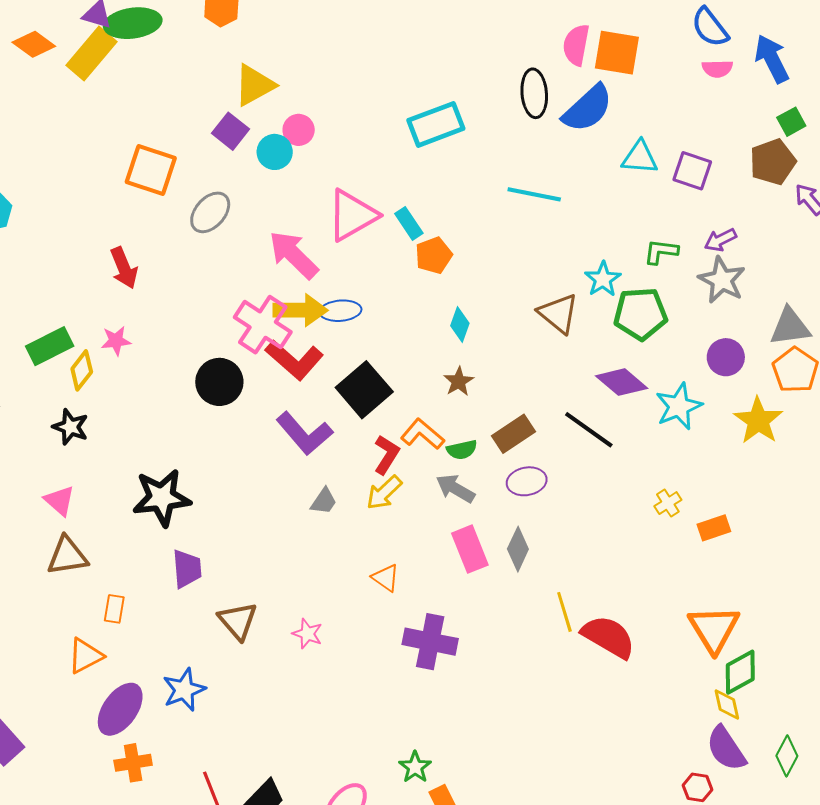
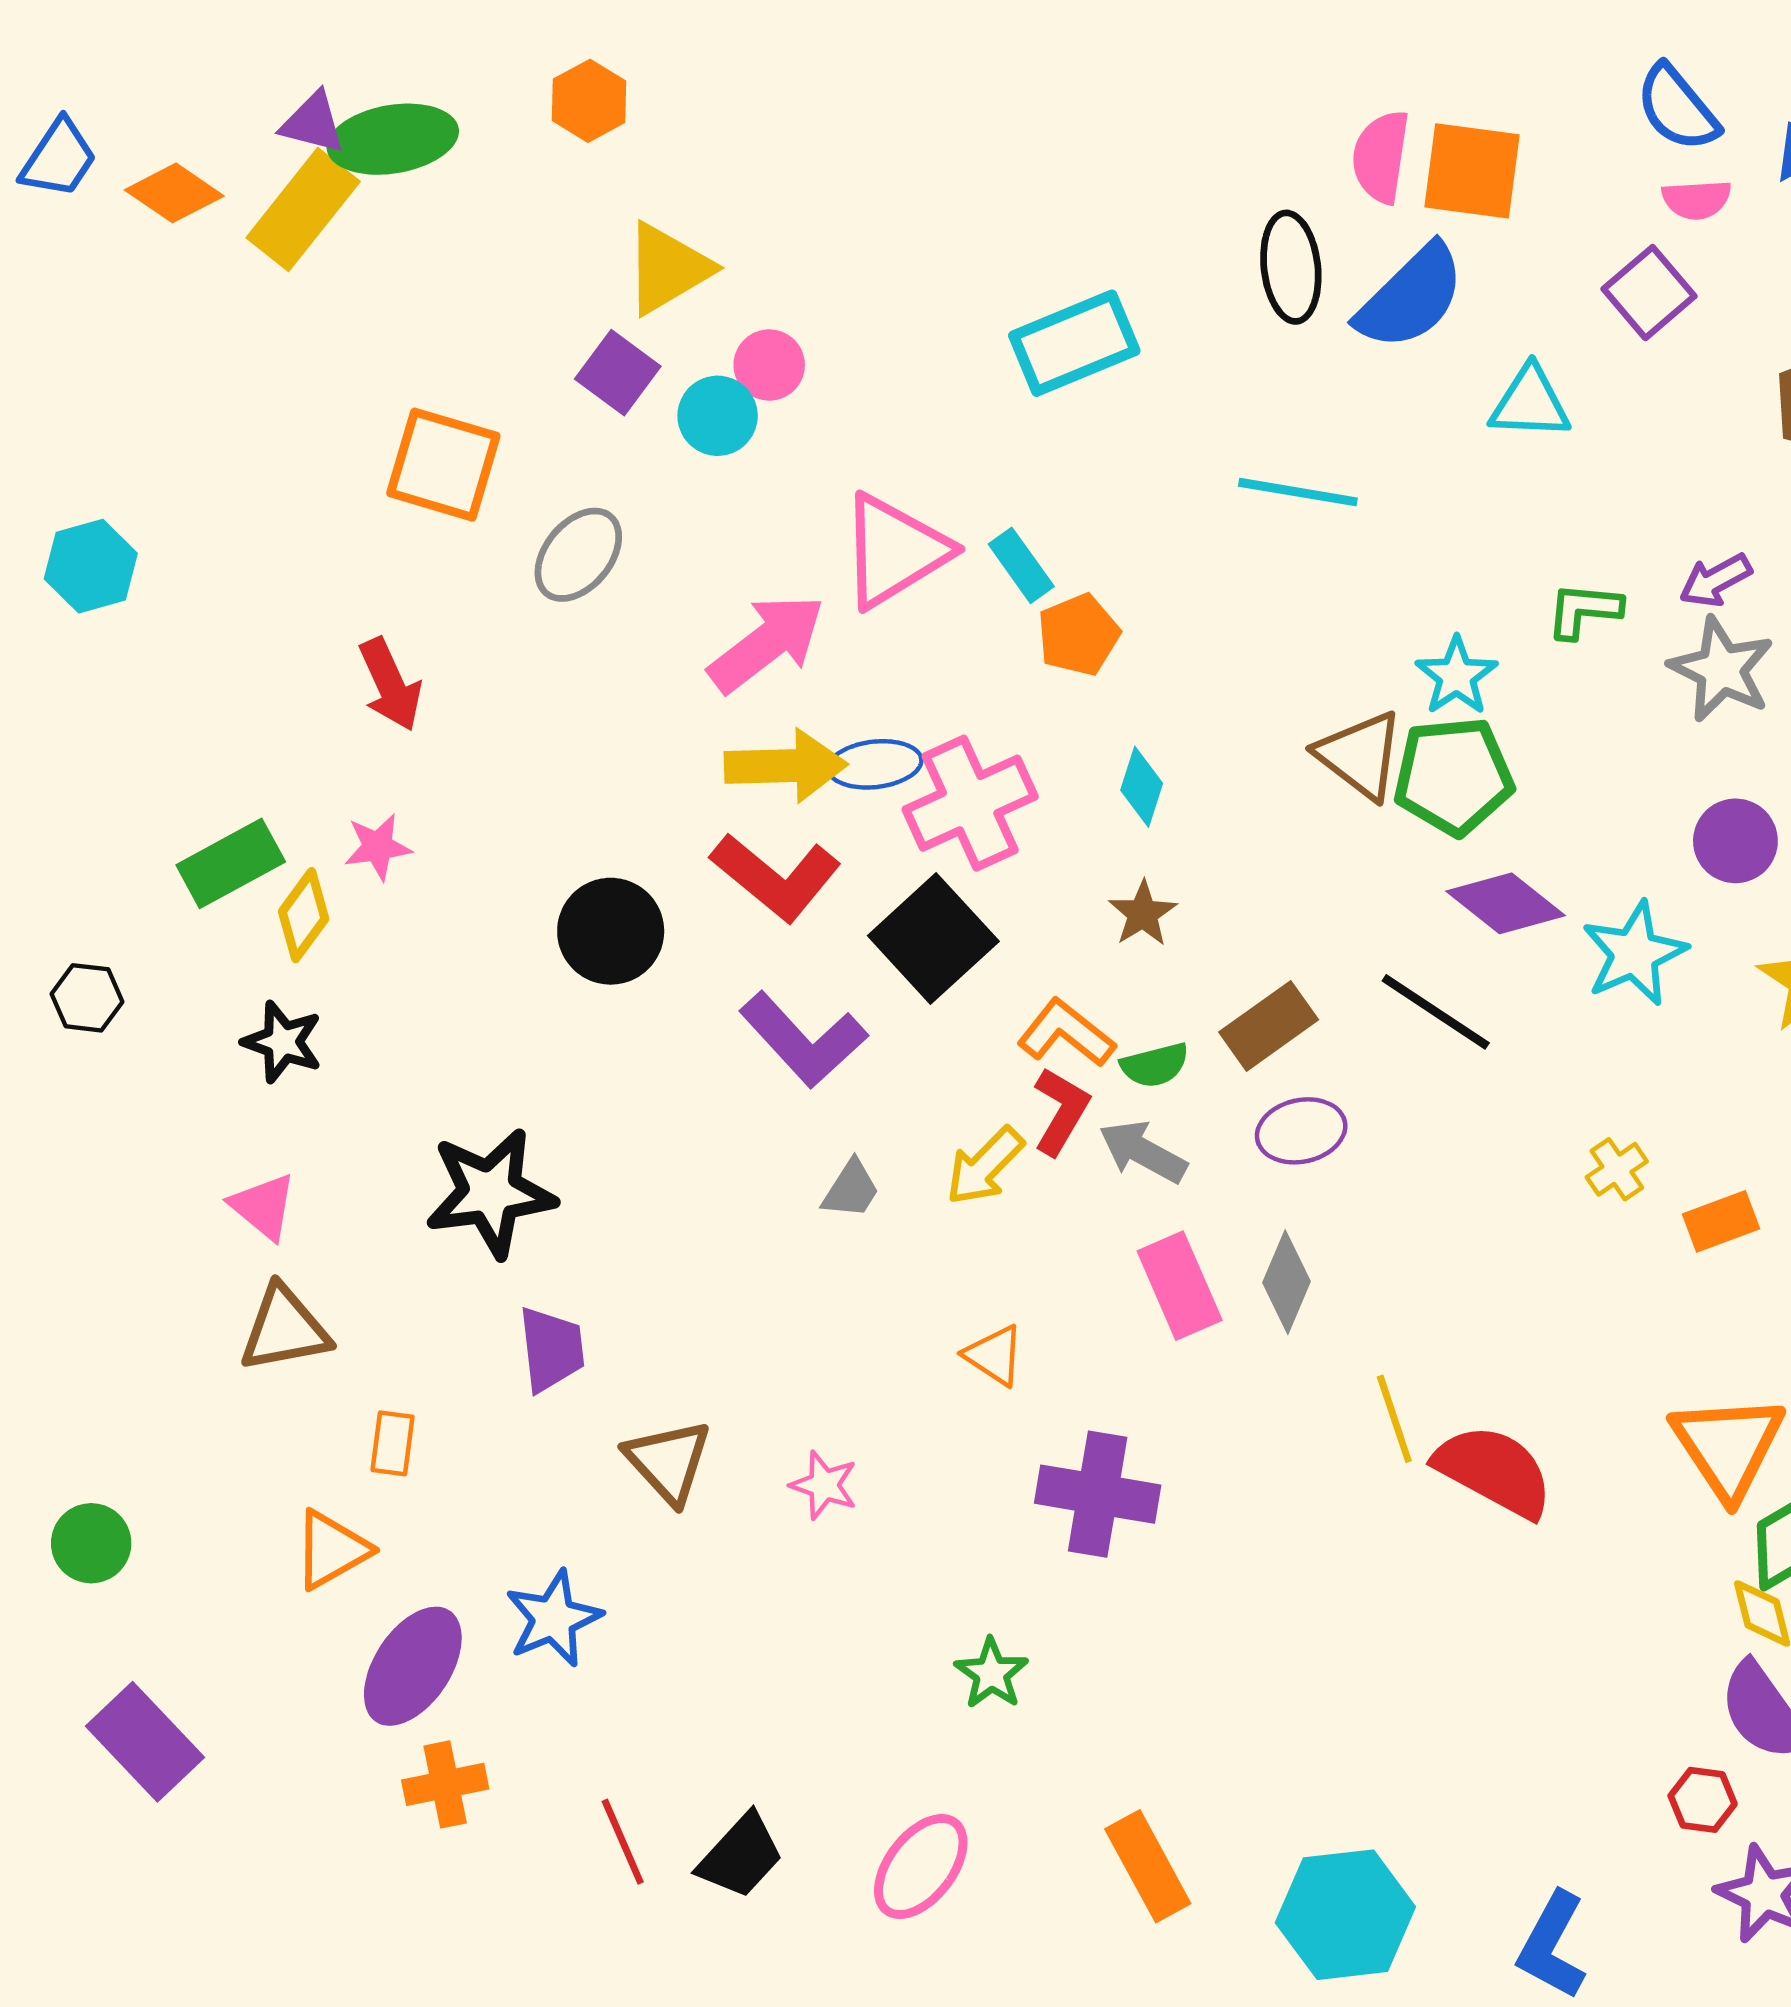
purple square: (692, 171) -> (1649, 293), moved, turned 33
pink arrow: (294, 255) -> (767, 643), turned 100
green pentagon: (640, 314) -> (1453, 776), moved
pink cross: (263, 325) -> (970, 803), moved, turned 34
red L-shape: (387, 455) -> (1061, 1111), moved
green star: (415, 767) -> (991, 1673), moved

